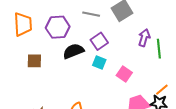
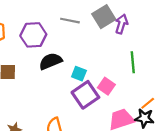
purple arrow: (144, 38) -> (121, 24), moved
purple square: (99, 41) -> (85, 95), moved, size x1.4
green line: (159, 49) -> (133, 62), moved

